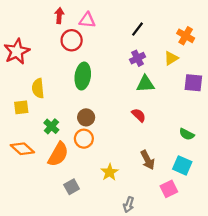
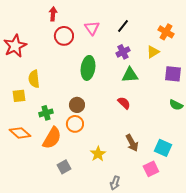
pink triangle: (87, 20) -> (92, 28), moved, turned 49
green ellipse: (83, 76) -> (88, 68), moved
green cross: (51, 126) -> (46, 113), turned 32
green semicircle: (187, 134) -> (176, 105), moved

